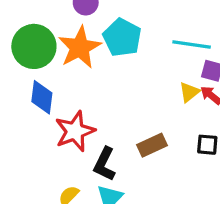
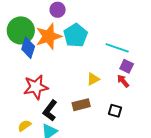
yellow triangle: (189, 92) -> (93, 79), moved
blue diamond: (42, 97) -> (28, 48), moved

